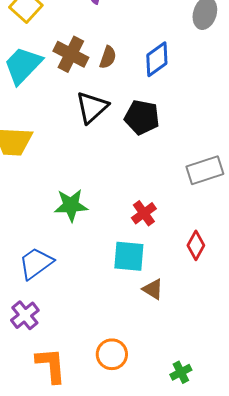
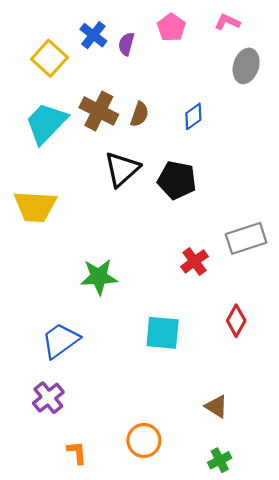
blue diamond: (157, 59) -> (193, 116), size x0.7
red cross: (144, 213) -> (194, 261), moved
brown triangle: (153, 289) -> (216, 406), moved
orange L-shape: (51, 365) -> (77, 453), size x0.6

